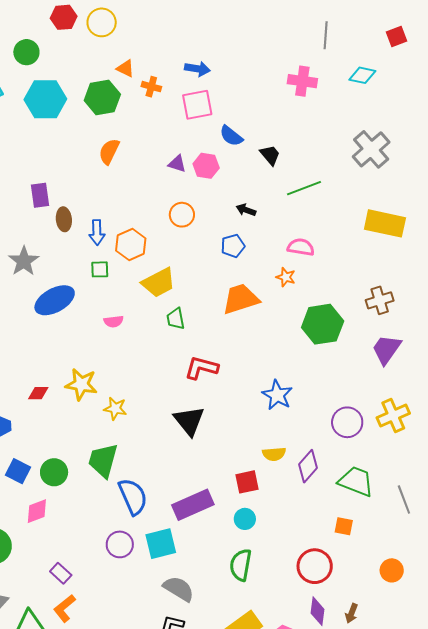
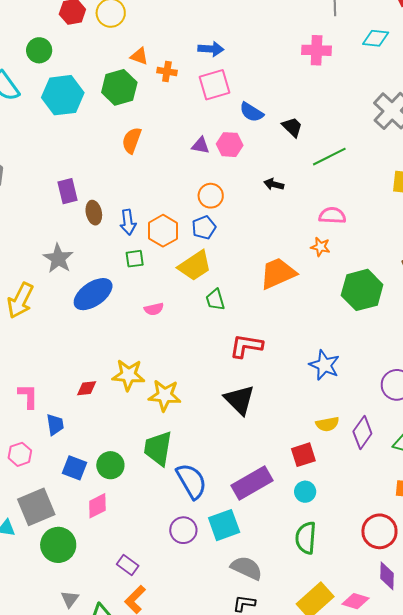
blue pentagon: (233, 246) -> (204, 228), moved
yellow star: (115, 408) -> (165, 395), size x1.4

